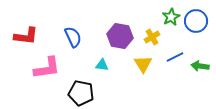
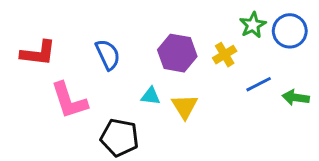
yellow triangle: (143, 64) -> (185, 106), moved
pink L-shape: (47, 68) -> (69, 100), turned 80

